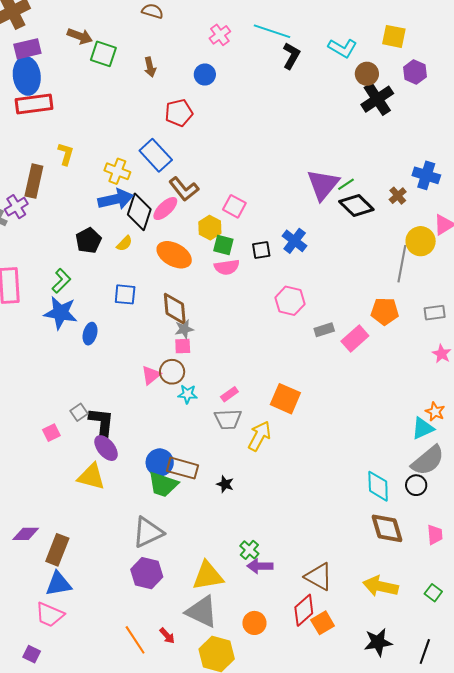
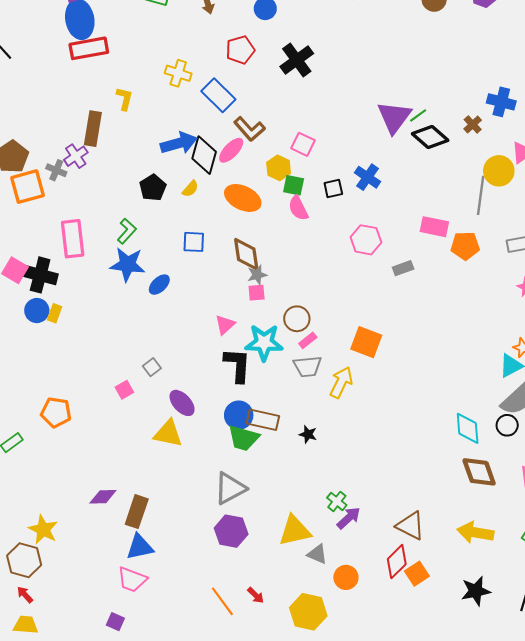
black cross: (377, 99) -> (297, 60), moved
yellow cross: (117, 171) -> (178, 73), moved
pink semicircle: (227, 267) -> (298, 208), turned 75
blue ellipse: (90, 334) -> (159, 285), turned 35
pink rectangle: (355, 339) -> (434, 227), moved, turned 56
brown circle: (172, 372) -> (297, 319), moved
cyan star: (187, 394) -> (264, 343), size x1.8
black L-shape: (102, 424) -> (237, 365), moved
purple arrow: (260, 566) -> (349, 518), turned 140
gray triangle: (202, 612) -> (317, 554), moved, size x0.6

